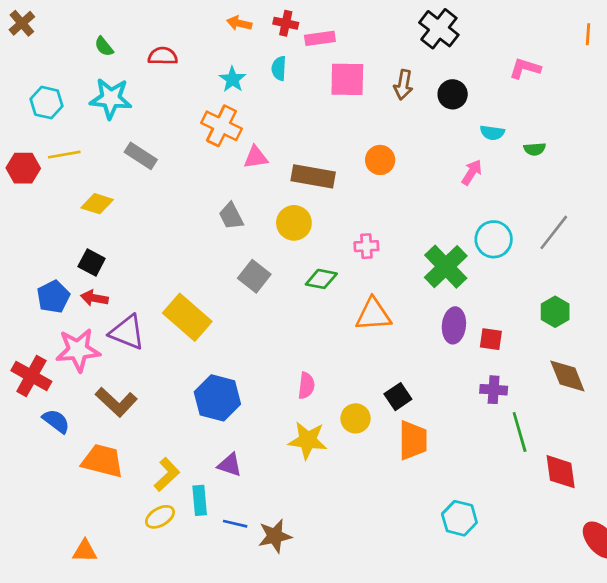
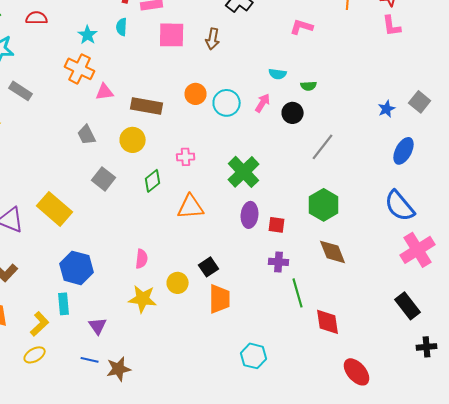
black circle: (453, 94) -> (293, 113), moved
cyan circle: (494, 239) -> (227, 103), moved
green diamond: (321, 279) -> (153, 181), turned -50
green hexagon: (555, 312) -> (324, 205), size x1.4
purple triangle: (230, 465) -> (98, 326), moved, turned 36
cyan rectangle: (200, 500) -> (64, 304), moved

